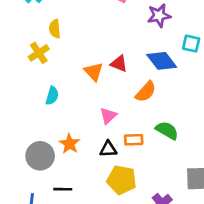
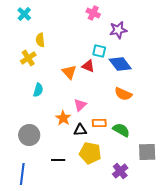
cyan square: (191, 44) -> (99, 51), moved
orange semicircle: (146, 92) -> (123, 94), moved, turned 72
green semicircle: (167, 130) -> (121, 130), moved
orange star: (69, 144) -> (63, 118), moved
black line: (63, 189) -> (58, 160), moved

